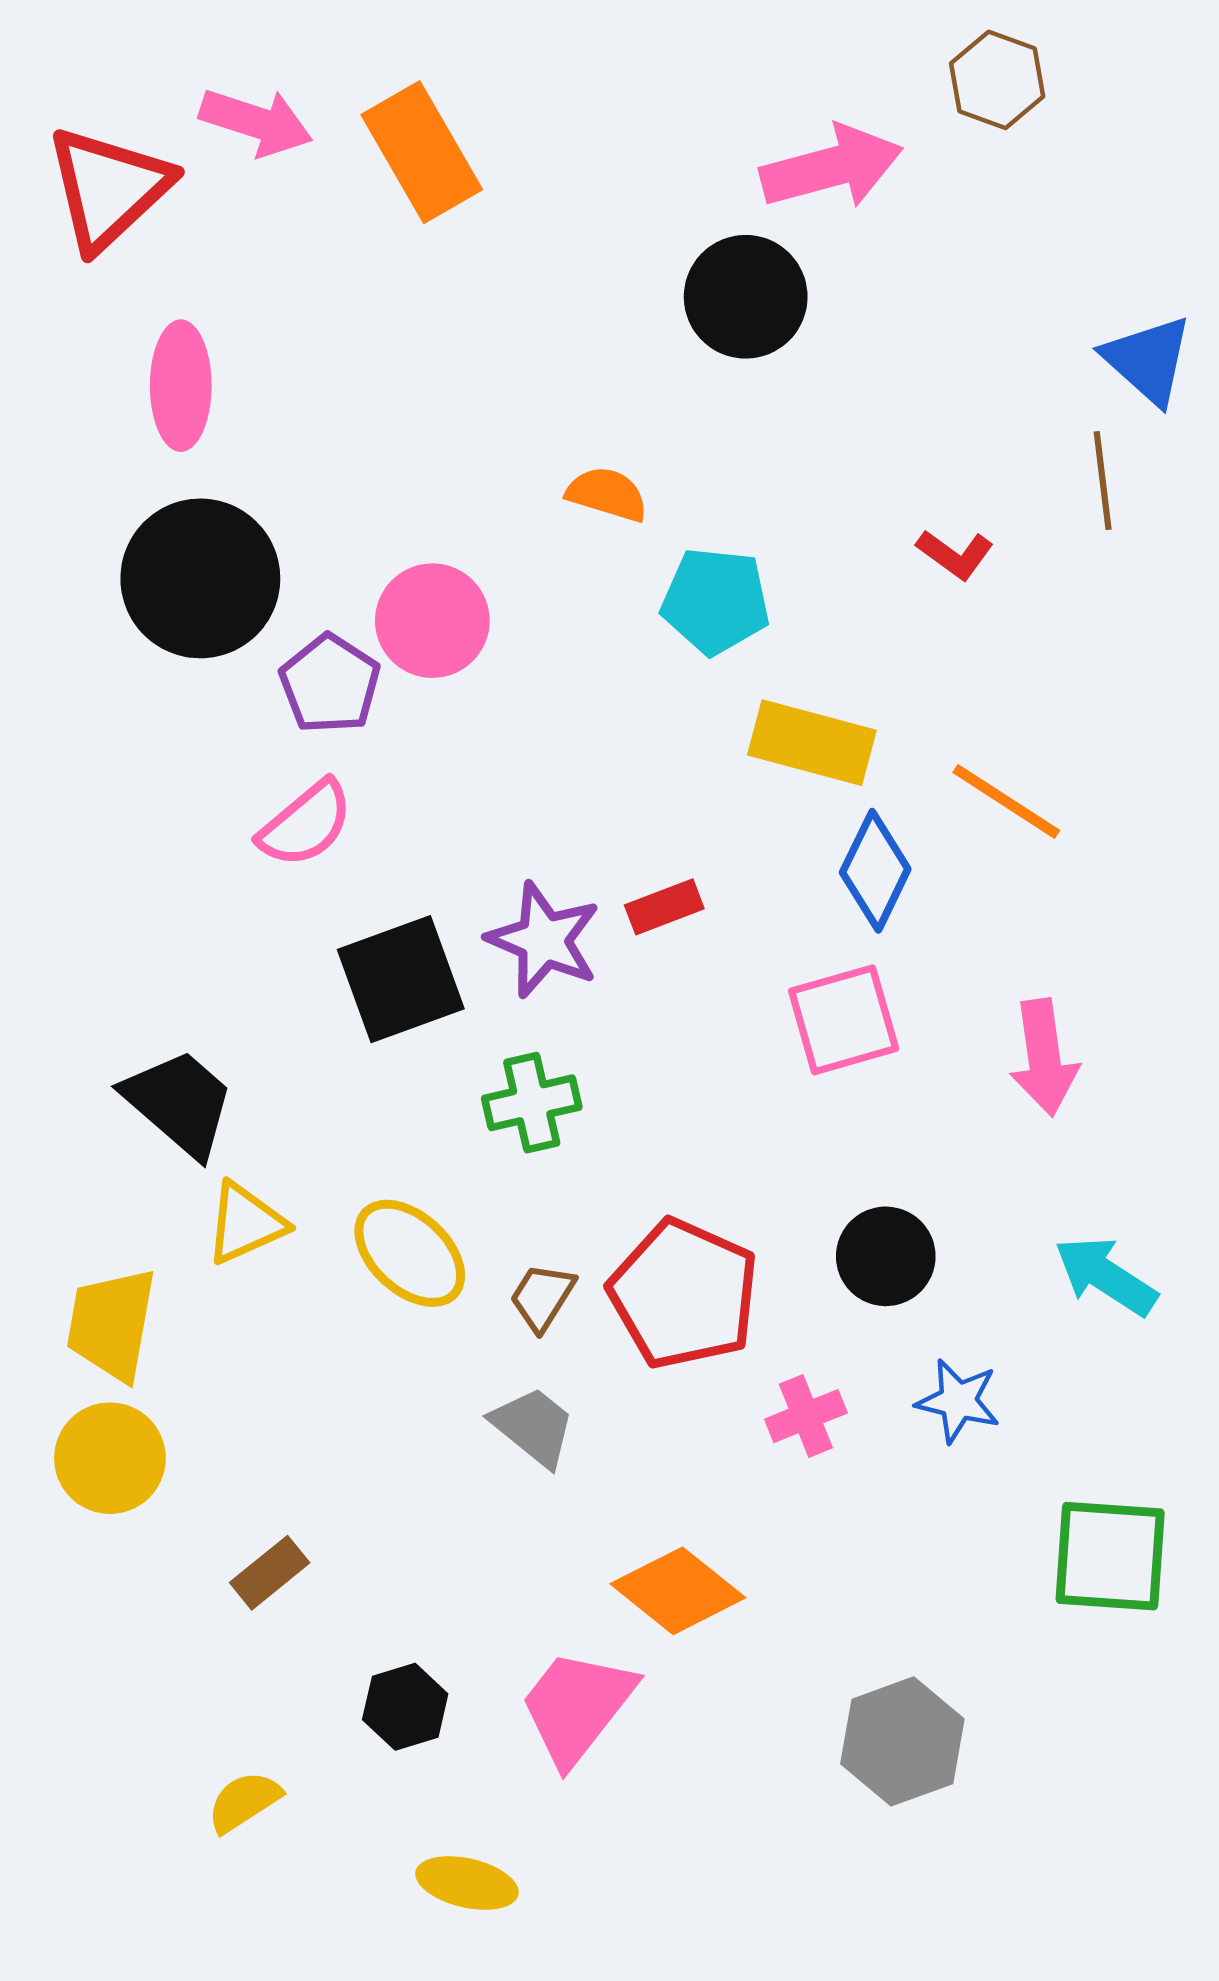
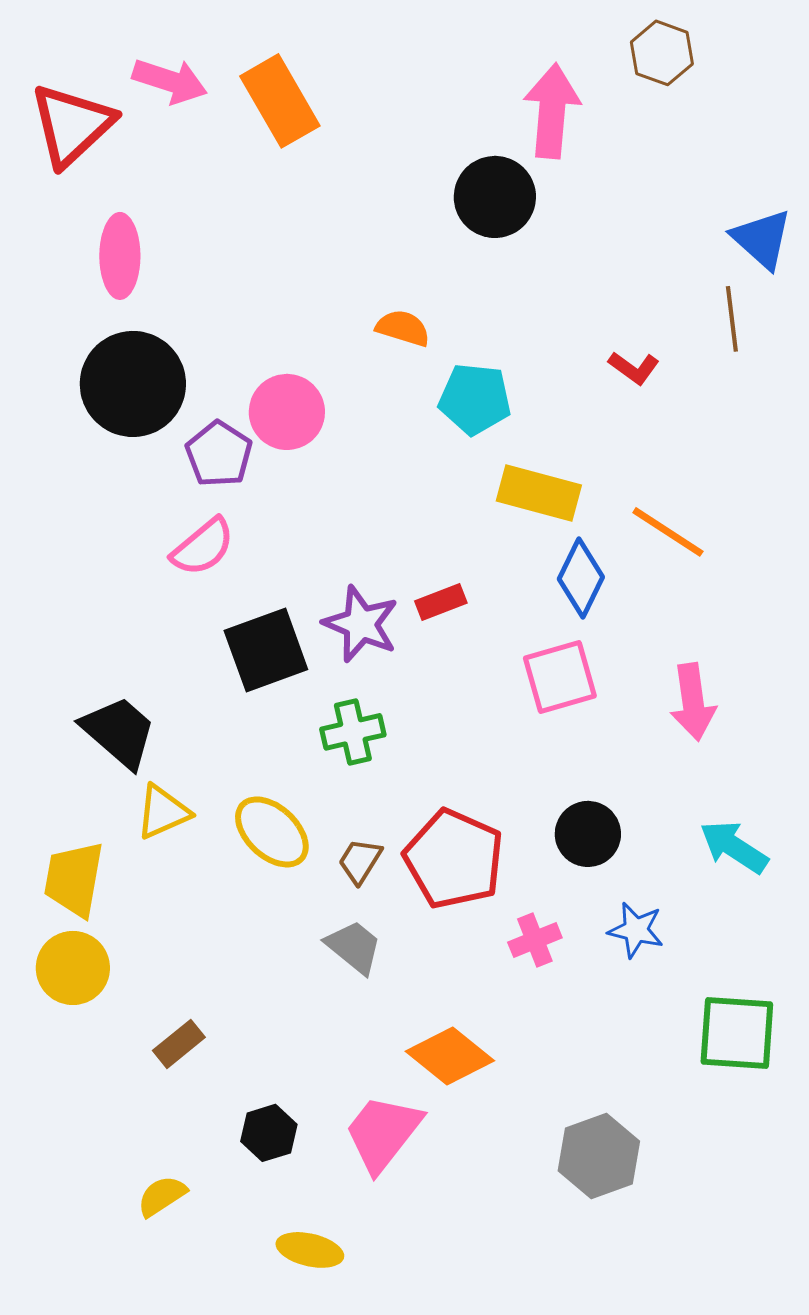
pink arrow: (832, 167) -> (552, 111), turned -70

